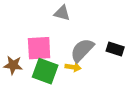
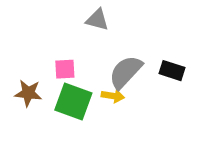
pink square: (39, 48) -> (65, 69), size x0.6

